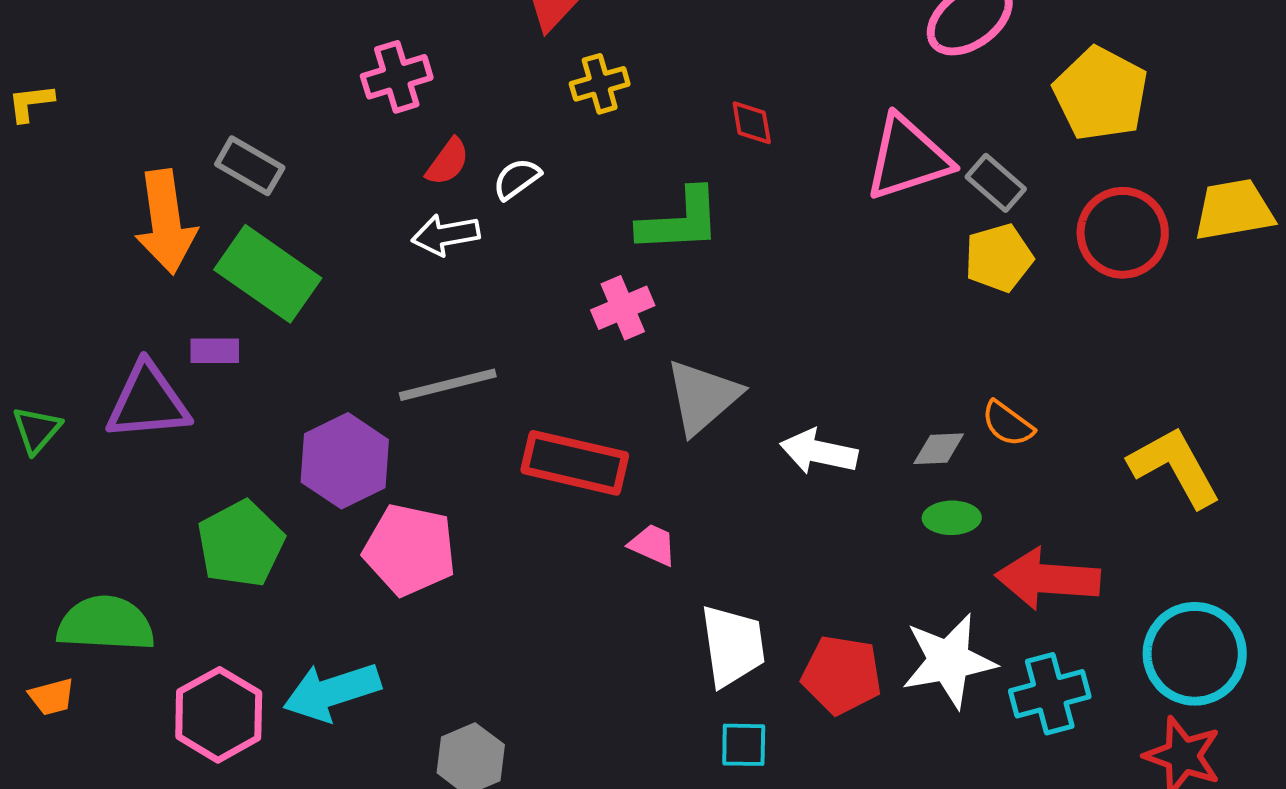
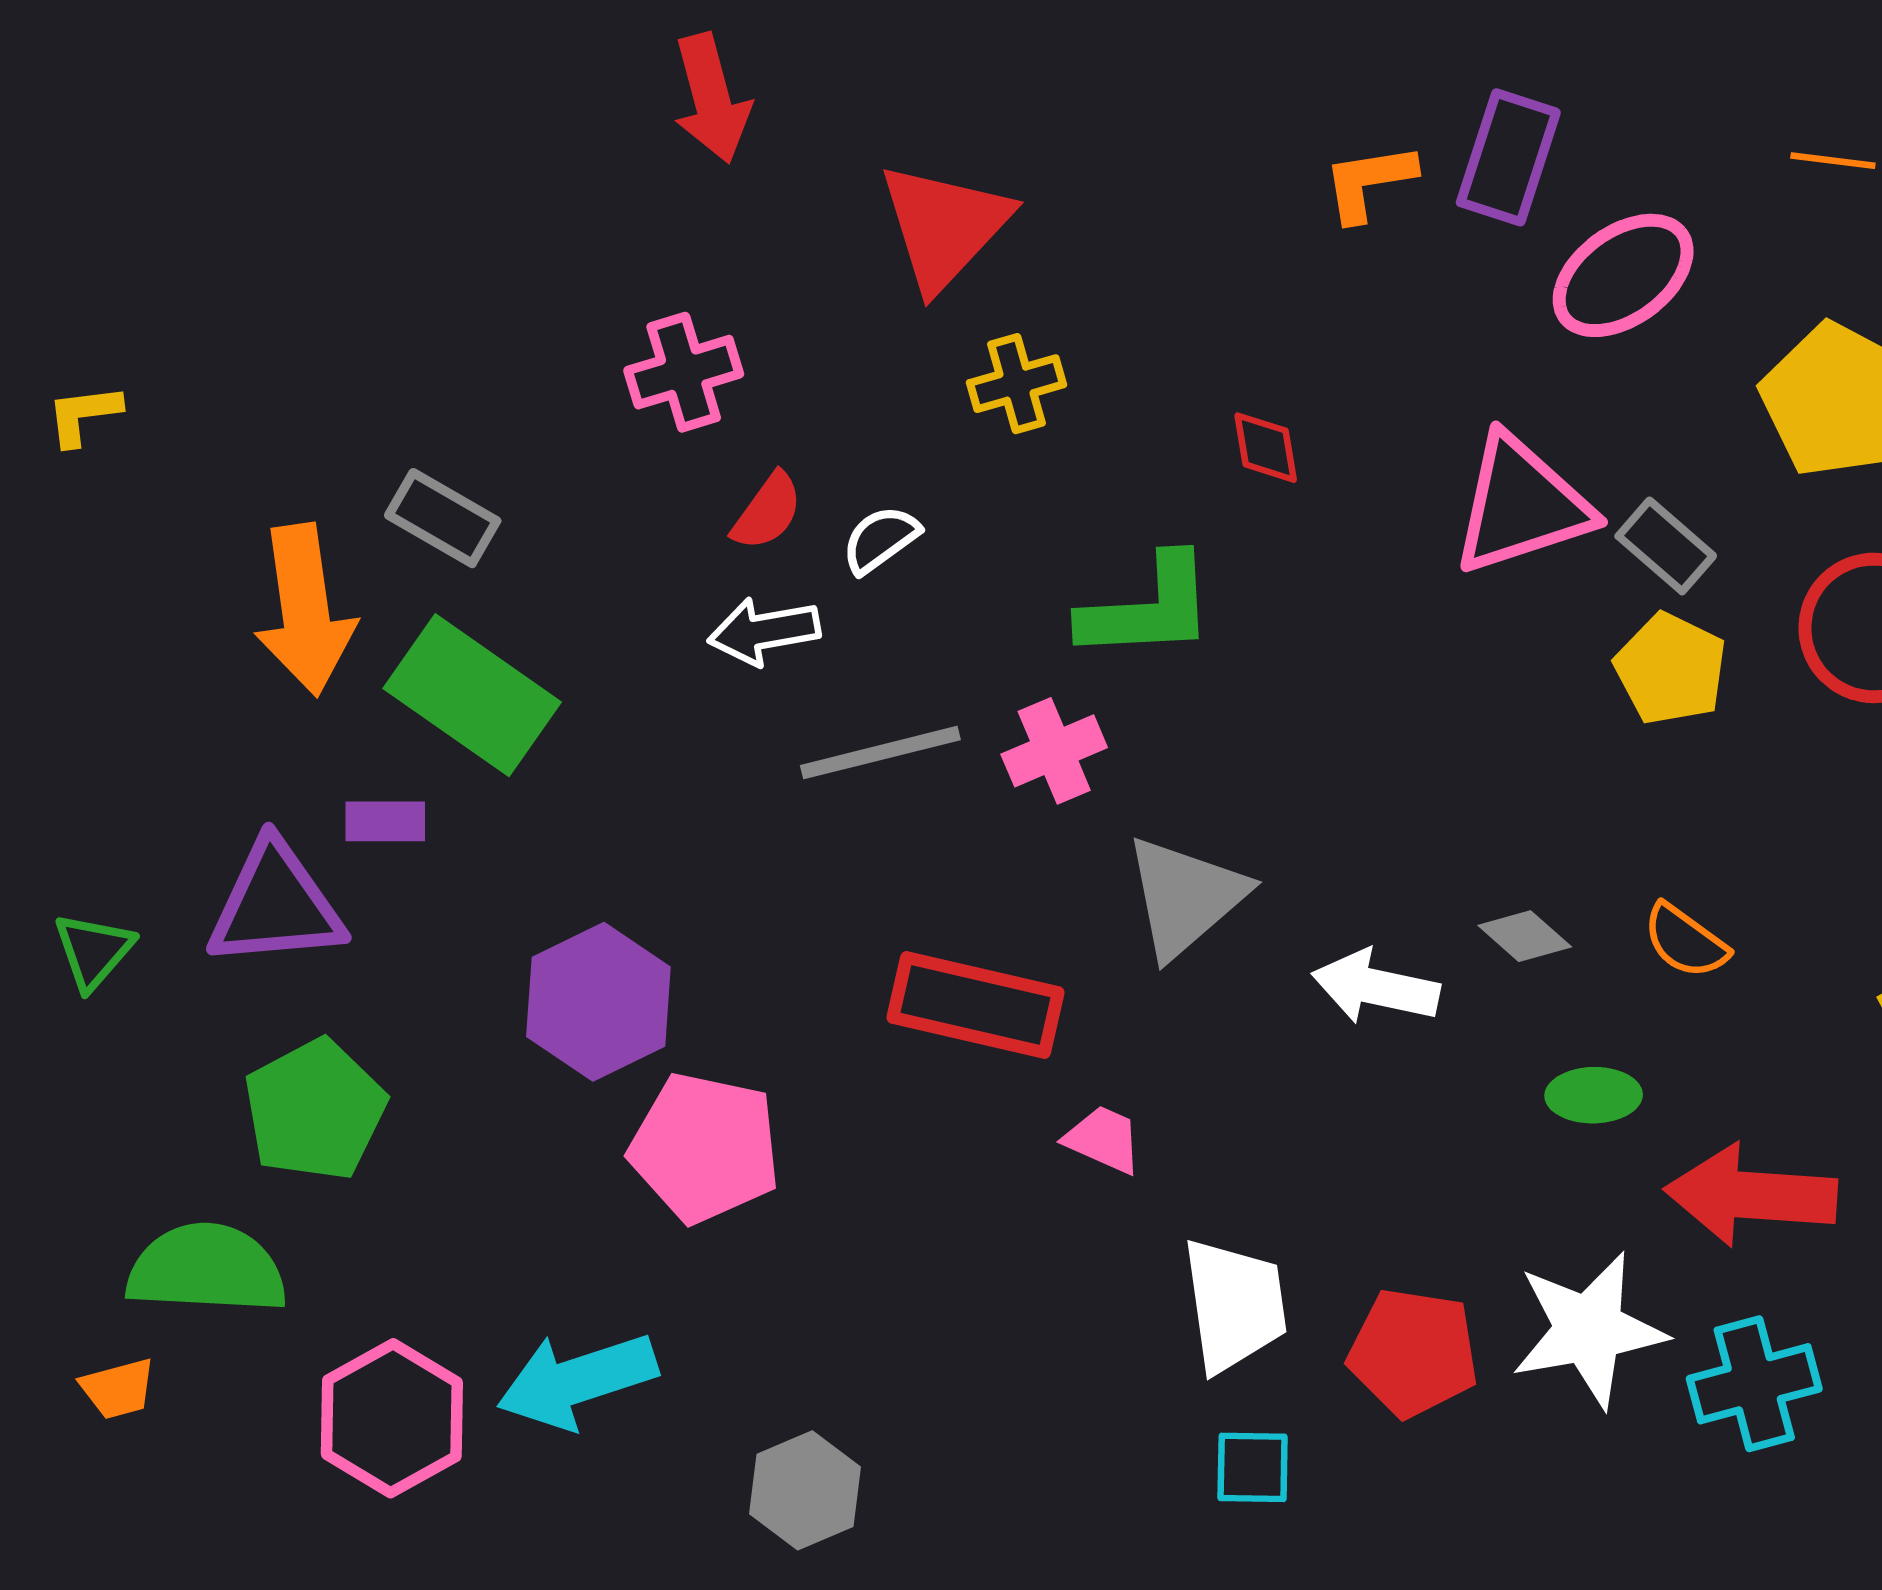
yellow pentagon: (999, 258) -> (1671, 669), turned -30
gray line: (448, 385) -> (880, 753), moved
gray diamond: (939, 449) -> (1525, 936), moved, turned 44
green pentagon: (241, 544) -> (315, 1110), moved

